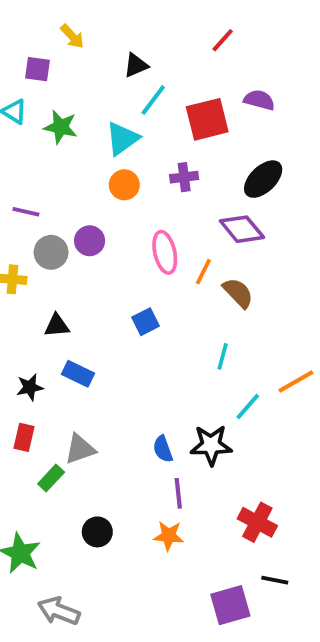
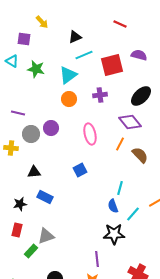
red line: (223, 40) -> (120, 24), turned 72
cyan line: (153, 100) -> (84, 55), turned 30
orange line: (203, 272) -> (120, 144), moved
brown semicircle: (238, 293) -> (140, 155), moved
blue semicircle: (163, 449) -> (113, 206), moved

